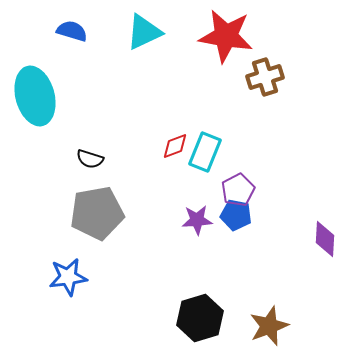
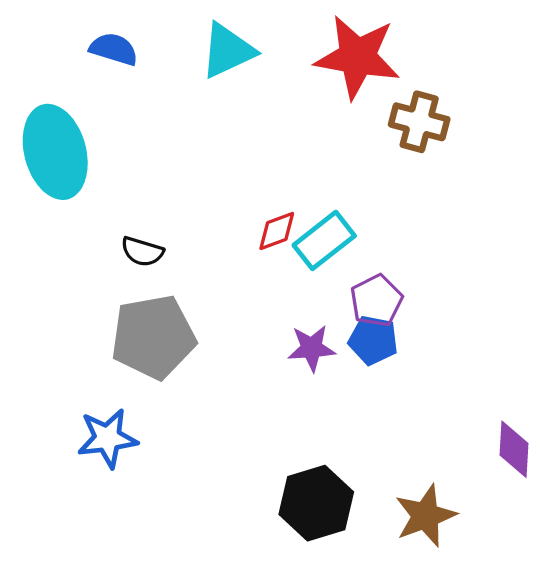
brown cross: (265, 77) -> (419, 122), turned 33
cyan rectangle: (205, 152) -> (324, 240), turned 30
purple diamond: (325, 239) -> (514, 449), moved

